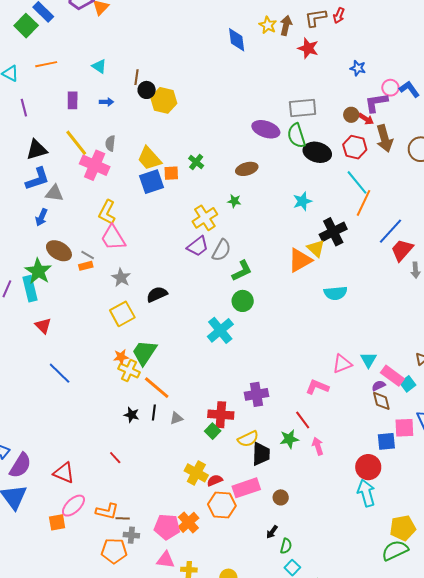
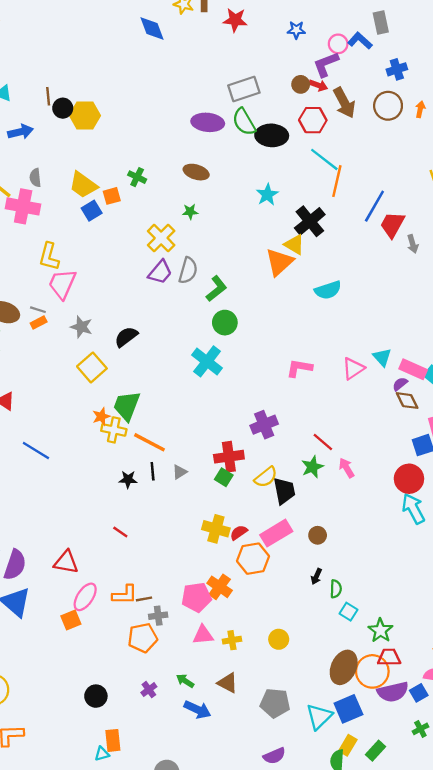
blue arrow: (106, 102) -> (20, 132), size x1.5
brown ellipse: (247, 169) -> (196, 172), turned 45
blue square: (152, 182) -> (92, 211), size x0.7
pink trapezoid: (113, 238) -> (62, 284), turned 68
pink L-shape: (317, 387) -> (299, 368), moved

